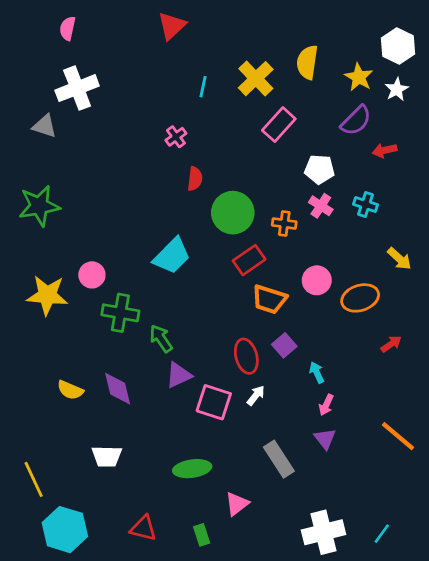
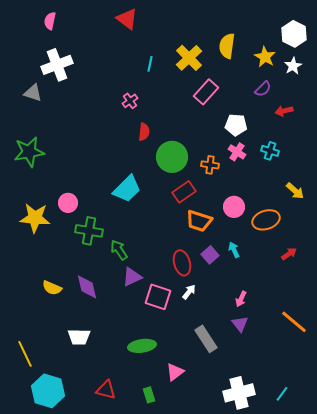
red triangle: (172, 26) -> (127, 19), turned -40
purple semicircle: (356, 121) -> (263, 89), size x0.7
cyan arrow: (317, 372) -> (234, 250), moved

